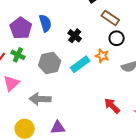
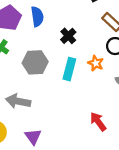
cyan rectangle: (80, 64) -> (69, 69), turned -48
purple triangle: (58, 128) -> (33, 137), turned 49

